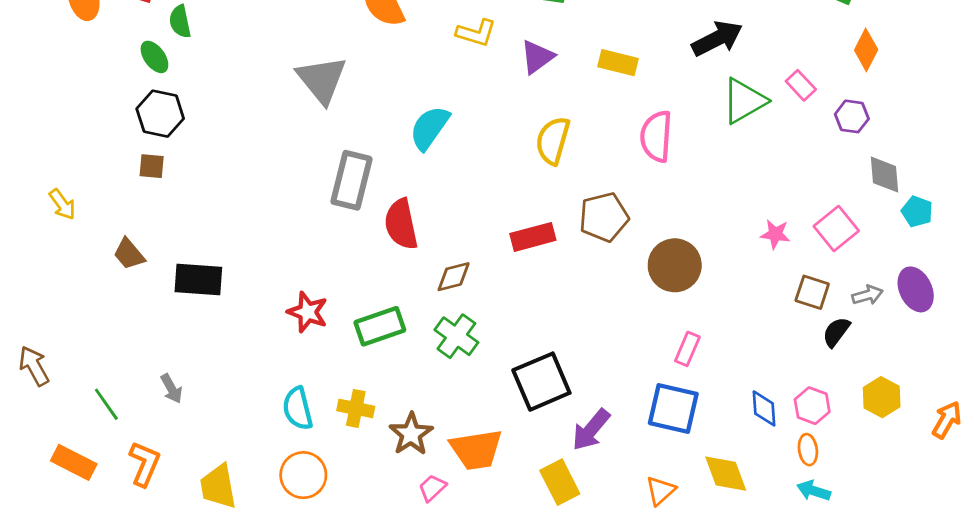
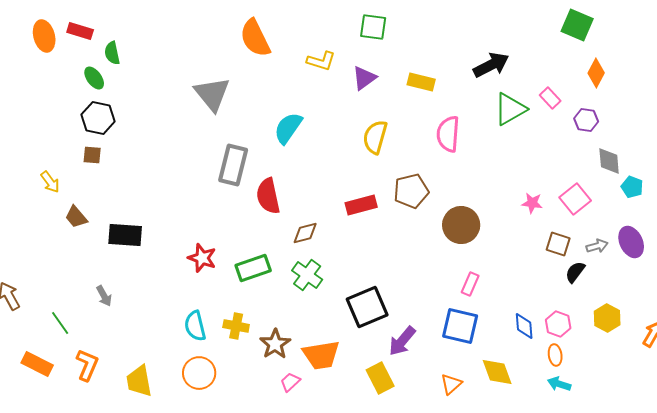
yellow arrow: (62, 204) -> (50, 182), moved
gray arrow: (172, 389) -> (104, 296), moved

